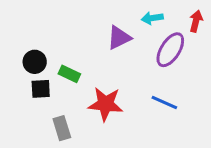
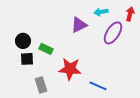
blue line: (164, 102) -> (98, 86), moved

